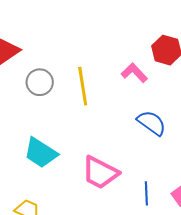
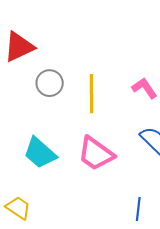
pink trapezoid: (100, 173) -> (96, 154), moved

